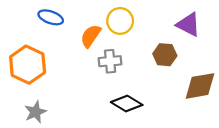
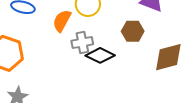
black diamond: (127, 104) -> (100, 55), moved

